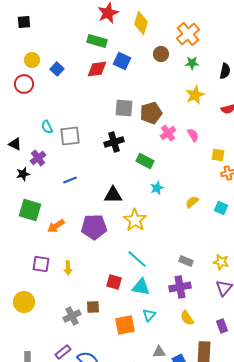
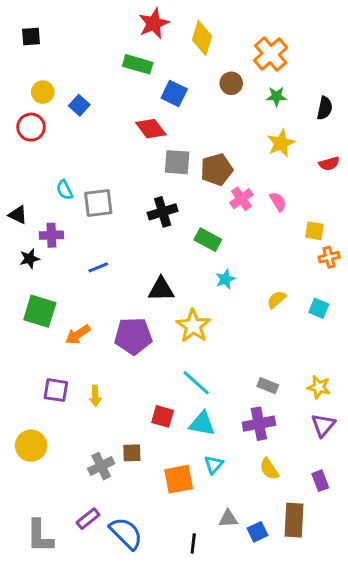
red diamond: (97, 69) -> (151, 129), moved, turned 60
purple cross: (38, 158) -> (51, 235), turned 35

